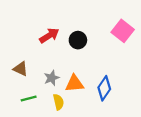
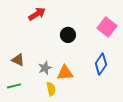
red arrow: (49, 36) -> (37, 14), moved
blue diamond: (104, 88) -> (101, 64), moved
green line: (29, 99) -> (14, 86), moved

